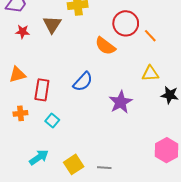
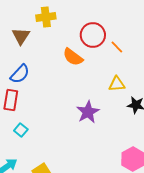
blue semicircle: (83, 82) -> (20, 74), moved

